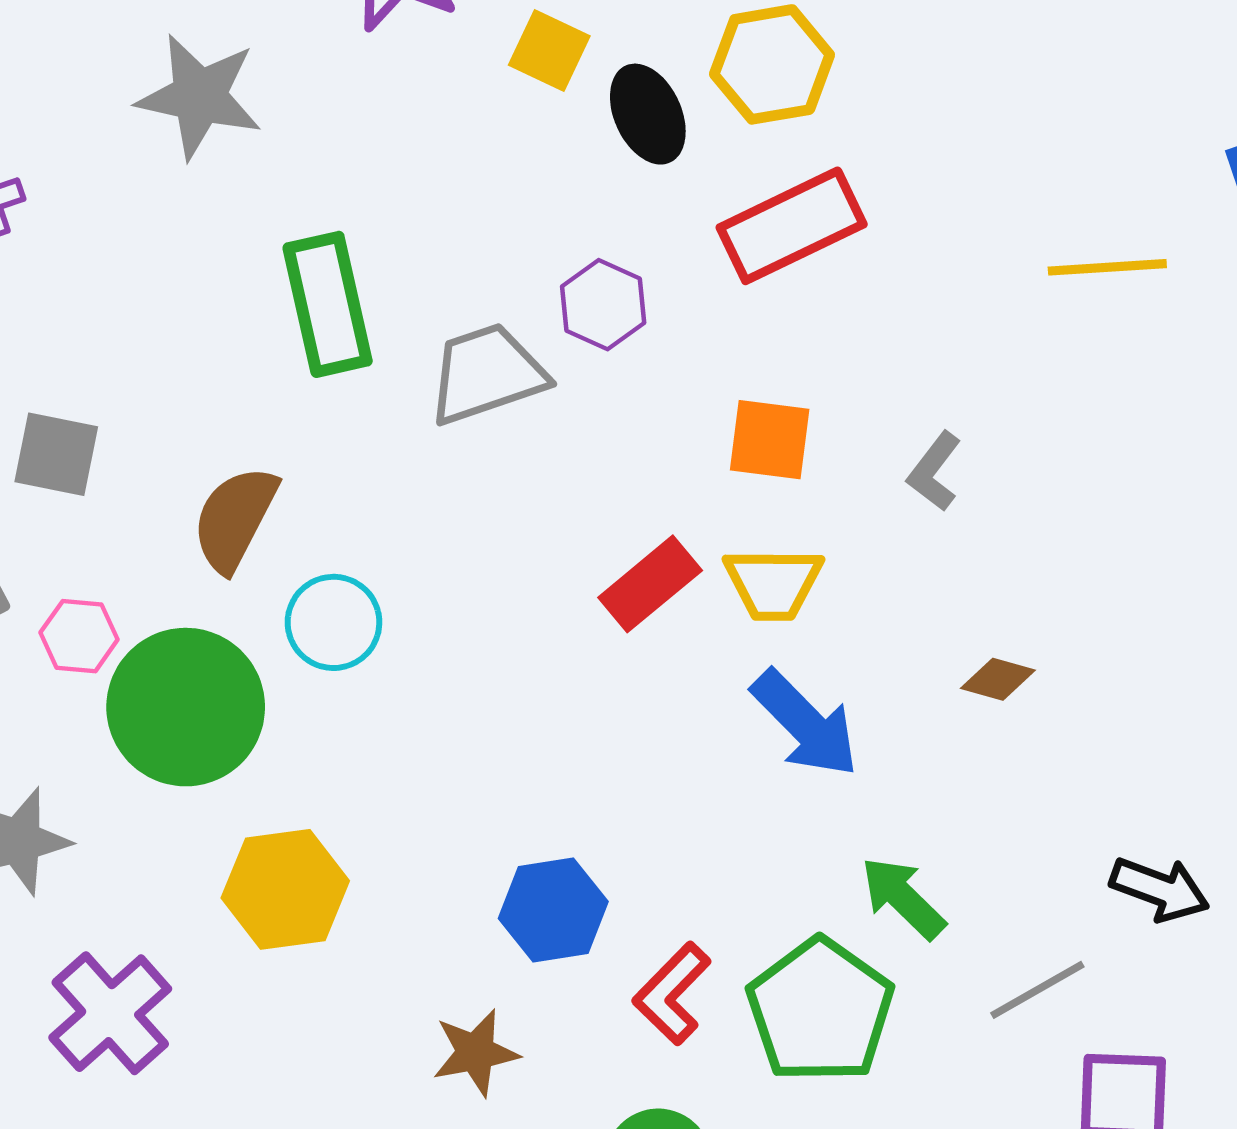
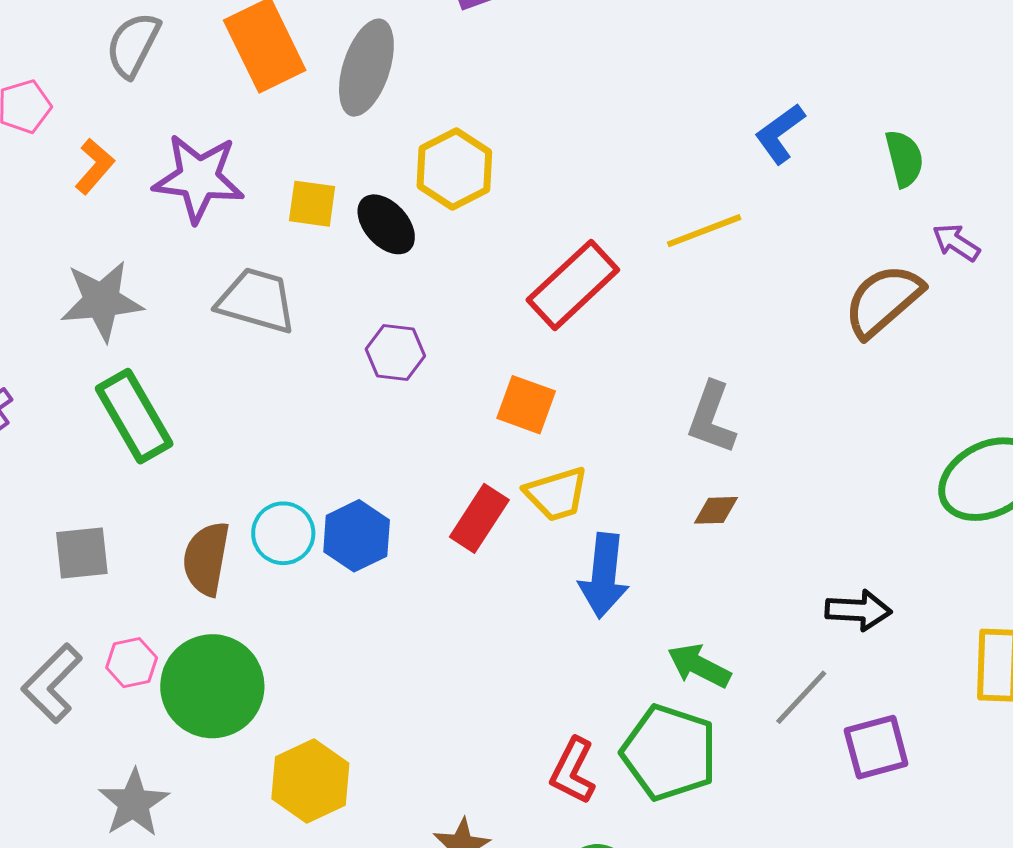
red rectangle: (792, 226) -> (573, 285), moved
green rectangle: (328, 304) -> (134, 416), moved
gray trapezoid: (487, 374) -> (257, 301), moved, turned 52
orange square: (770, 440) -> (526, 405), turned 30
gray L-shape: (934, 471) -> (711, 418), moved, size x1.4
cyan circle: (333, 622) -> (283, 533), moved
blue arrow: (805, 724) -> (604, 576), turned 68
blue hexagon: (553, 910) -> (357, 536), moved

